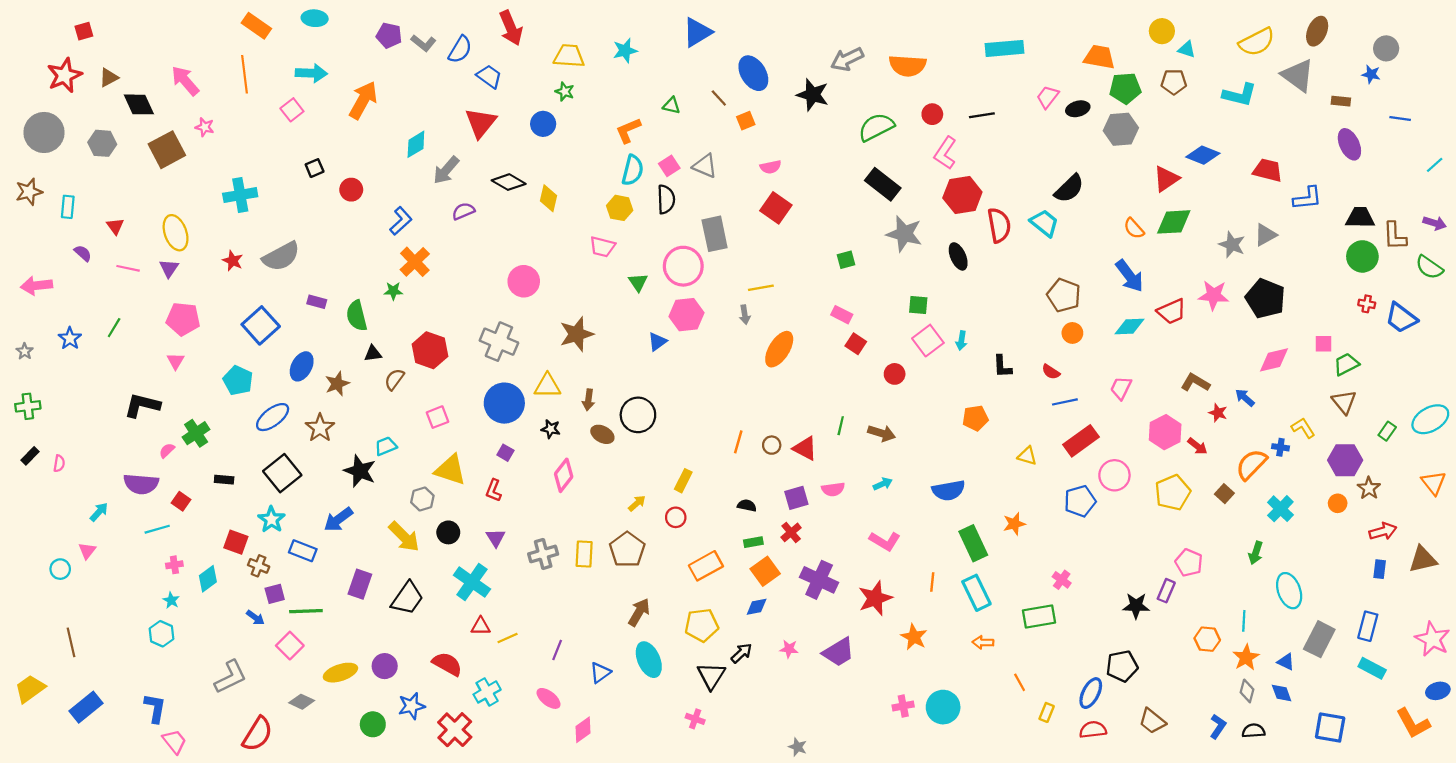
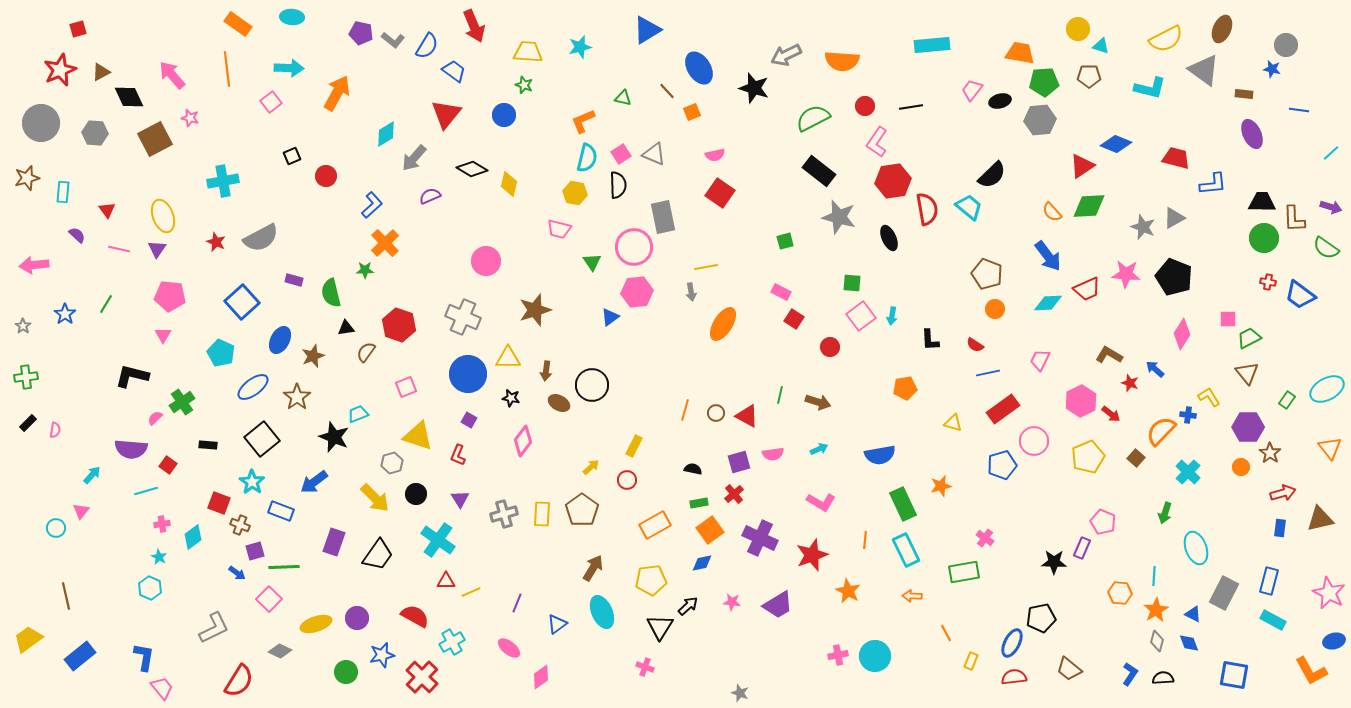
pink diamond: (1274, 360) -> (1182, 334), turned -44

